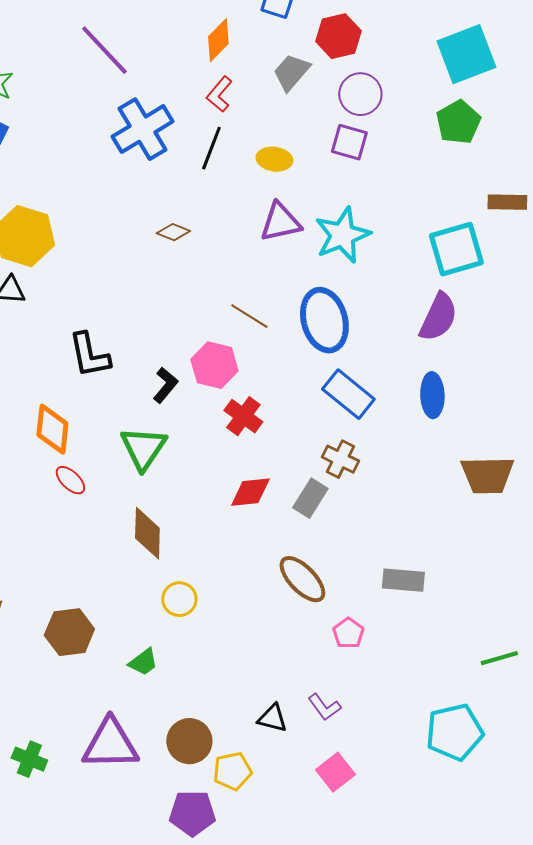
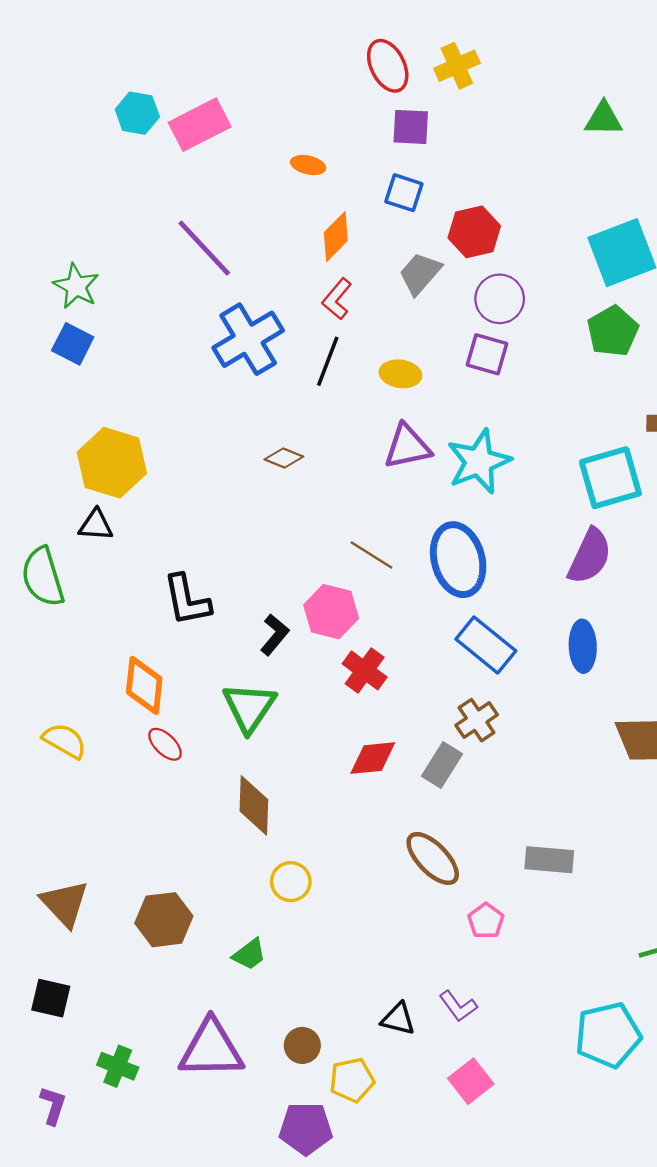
brown cross: (340, 459) -> (477, 720), turned 30
brown circle: (189, 741) -> (302, 1045), size x0.7

